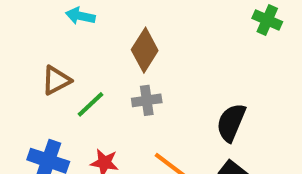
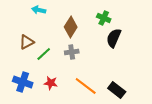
green cross: (267, 20) -> (104, 18), moved
black semicircle: (231, 122) -> (114, 38), moved

